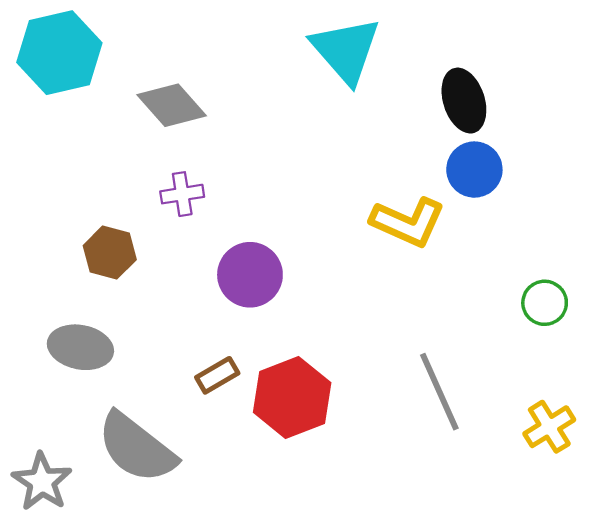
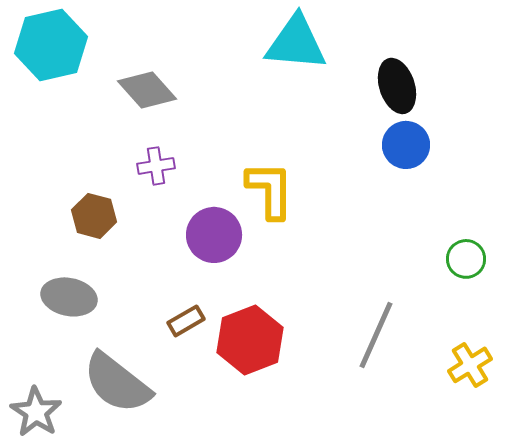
cyan triangle: (346, 50) -> (296, 43), turned -44
yellow L-shape: (408, 222) -> (270, 190), moved, turned -114
gray line: (439, 392) -> (376, 335), turned 48

